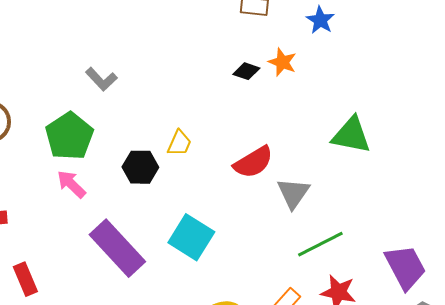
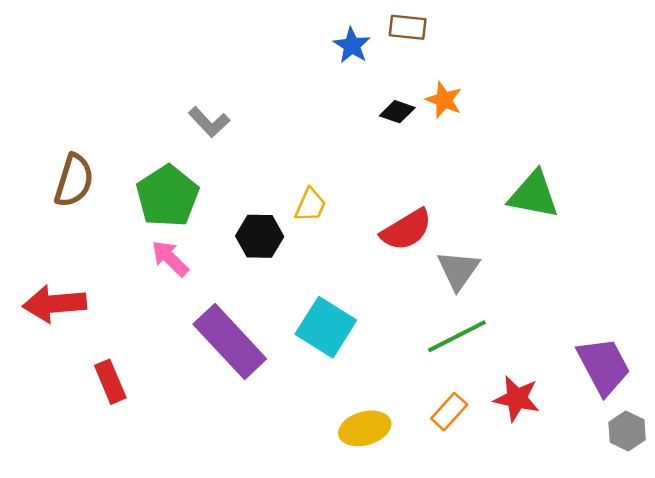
blue star: (320, 20) -> (352, 45), moved
green line: (320, 244) -> (457, 336), moved

